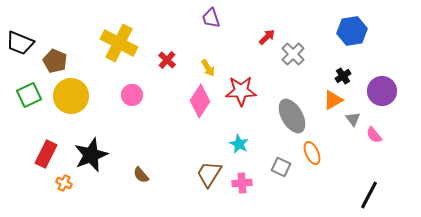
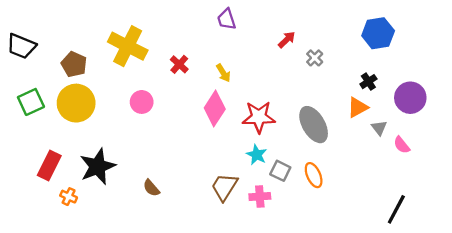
gray cross: (293, 54) -> (315, 58), size x0.7
brown pentagon: (55, 61) -> (74, 64), moved
red star: (241, 91) -> (259, 117), moved
orange ellipse: (312, 153) -> (314, 175), moved
gray square: (281, 167) -> (280, 171), moved

